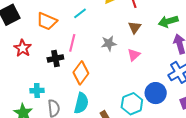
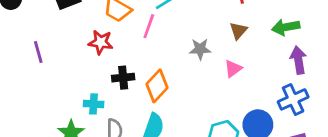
pink line: (72, 43) -> (149, 26), moved
red star: (23, 48) -> (101, 42), moved, turned -30
black cross: (55, 58) -> (123, 78), moved

